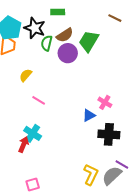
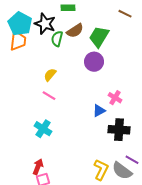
purple circle: (68, 53) -> (94, 62), moved
yellow semicircle: (26, 75) -> (50, 75), moved
red arrow: (24, 144) -> (38, 167), moved
gray semicircle: (112, 176) -> (122, 171), turned -100

